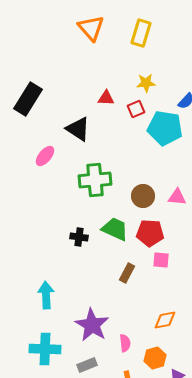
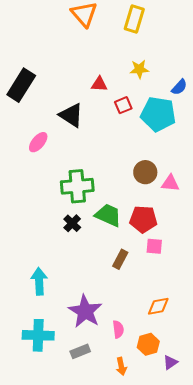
red square: (136, 109) -> (123, 105), moved
green cross: (95, 180) -> (77, 186), moved
brown circle: (143, 196) -> (145, 172), moved
black cross: (79, 237) -> (72, 223), turned 36

